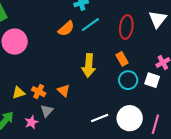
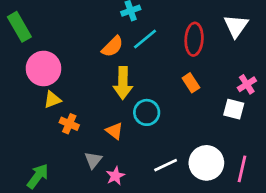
yellow arrow: (89, 66) -> (123, 83), moved
cyan circle: (128, 80) -> (147, 112), moved
orange cross: (39, 92) -> (69, 124), moved
yellow triangle: (19, 93) -> (52, 100), moved
pink star: (31, 122) -> (115, 176), moved

